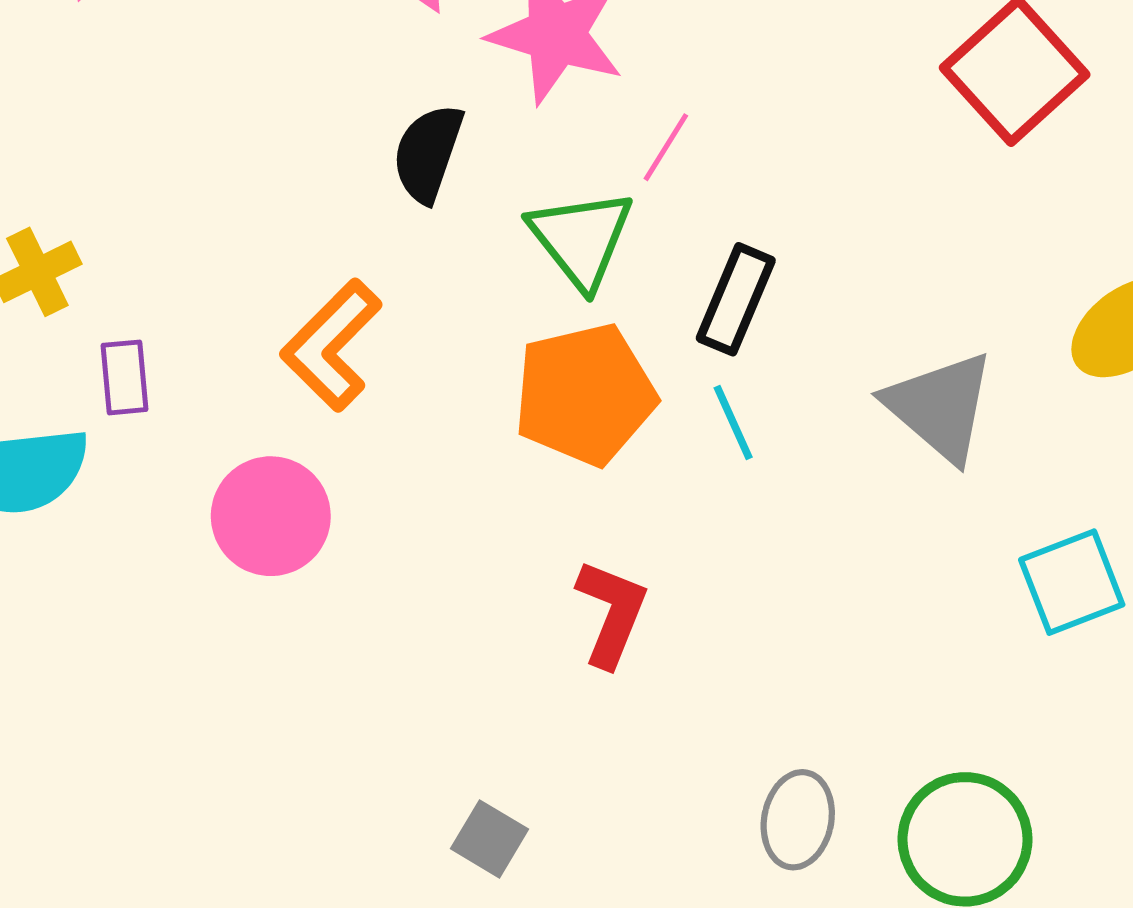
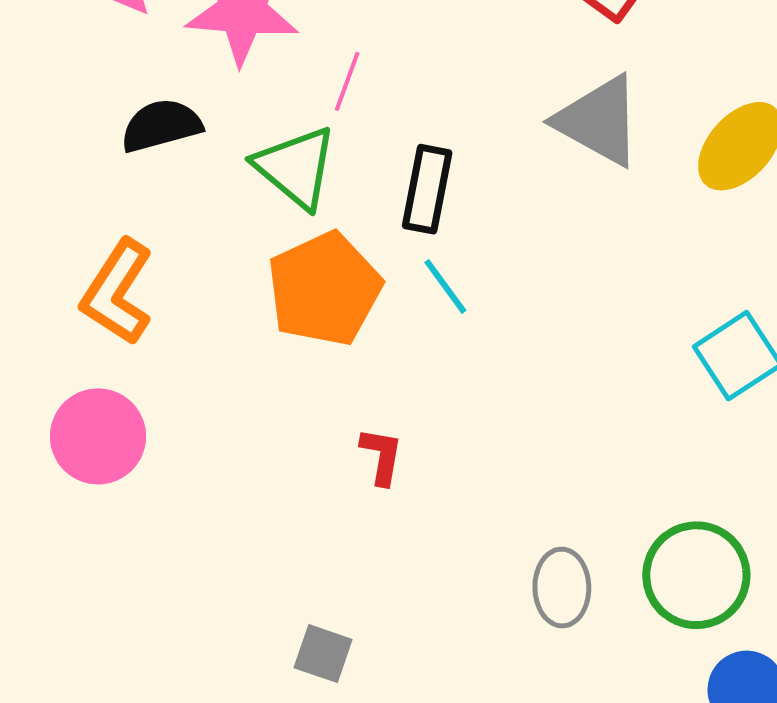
black semicircle: (428, 153) -> (161, 126), turned 68
gray triangle: (940, 407) -> (599, 121), moved
red L-shape: (612, 613) -> (381, 456), size x0.7

